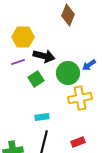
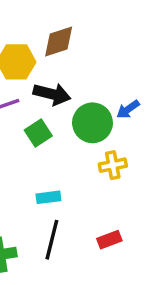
brown diamond: (68, 15) -> (59, 42), moved, turned 50
yellow cross: (80, 98) -> (113, 165), size x0.7

